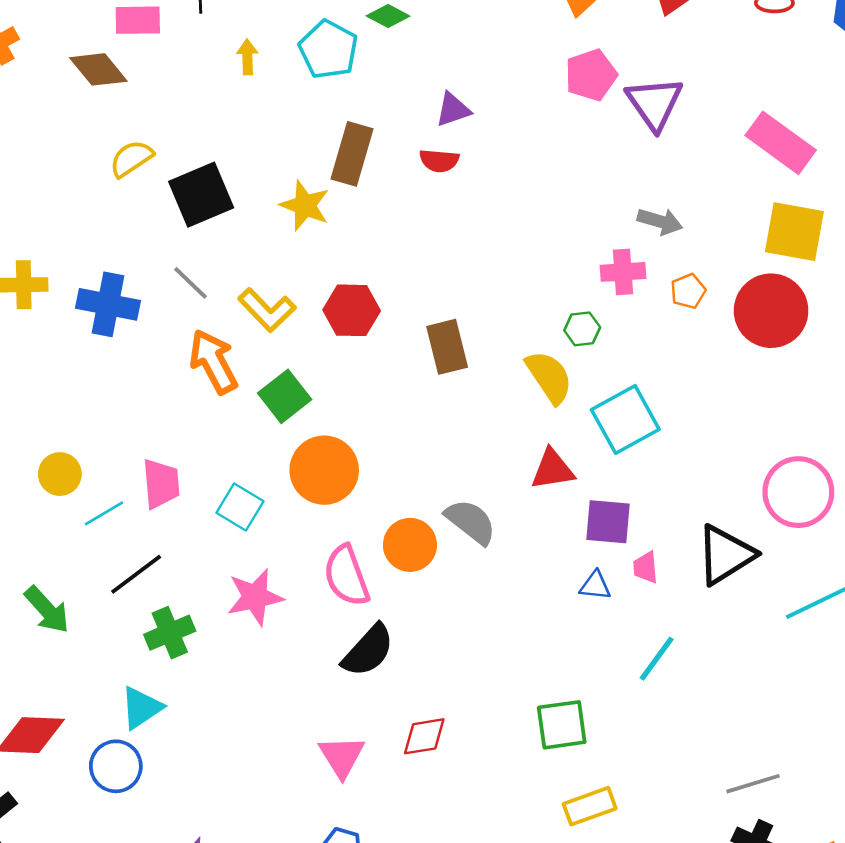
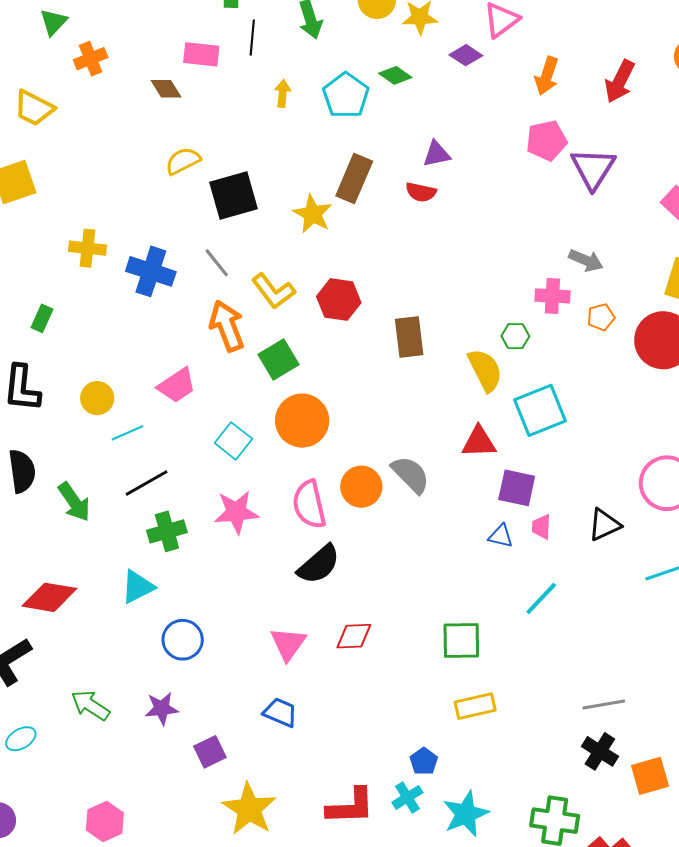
brown diamond: (98, 69) -> (166, 89), size x0.7
pink trapezoid: (161, 484) -> (177, 385), moved, turned 54
black triangle: (725, 555) -> (604, 525), size x0.7
blue circle: (116, 766) -> (183, 640), moved

